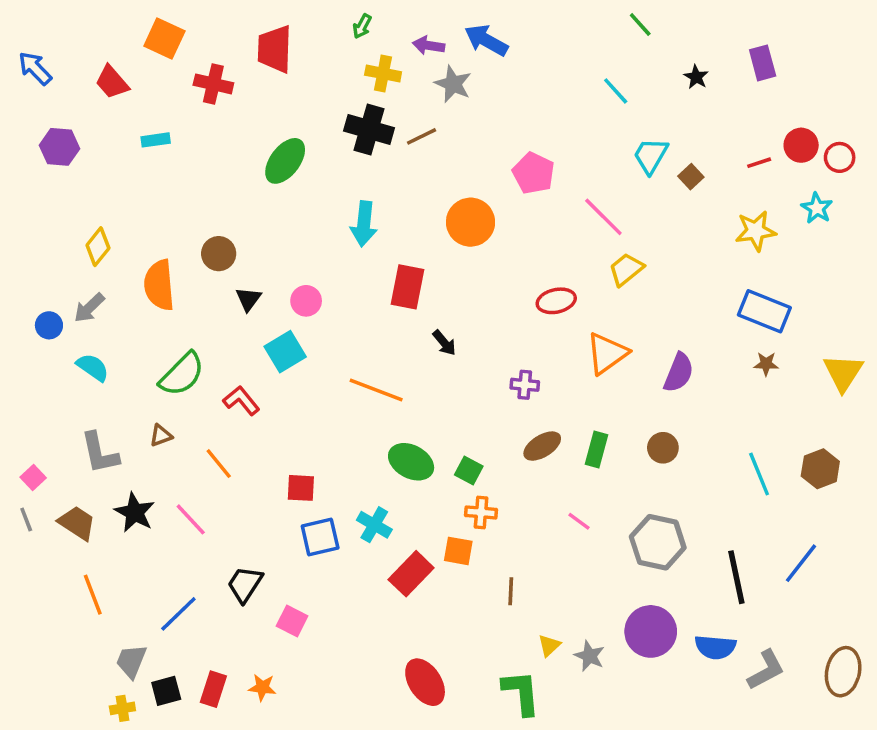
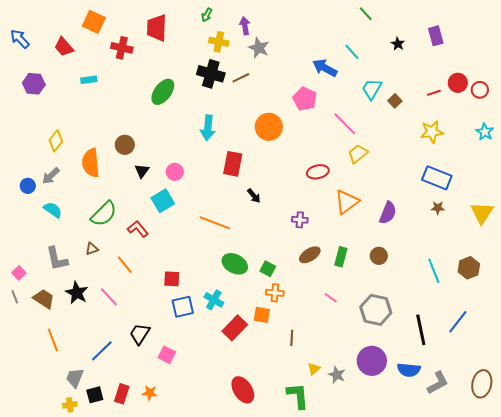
blue arrow: (486, 40) -> (325, 68), moved
purple arrow: (429, 45) -> (245, 26), turned 72
cyan star: (817, 208) -> (485, 132), moved

